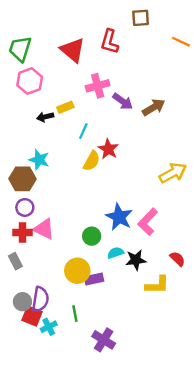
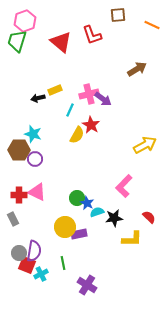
red L-shape: (110, 42) -> (92, 35), turned -35
orange line: (181, 42) -> (152, 25), moved
pink hexagon: (30, 81) -> (25, 21), moved
pink cross: (98, 86) -> (89, 94), moved
purple arrow: (123, 101) -> (103, 99), moved
brown arrow: (154, 107) -> (137, 69), moved
purple circle: (25, 207) -> (35, 159), moved
blue star: (119, 217) -> (87, 203), moved, size x0.6

